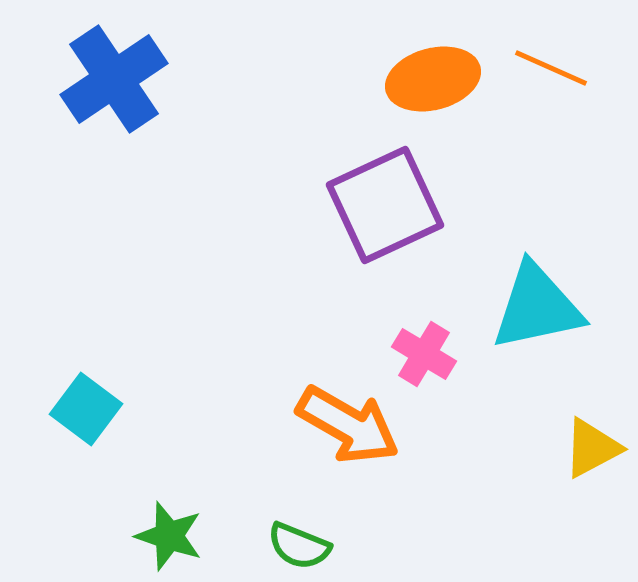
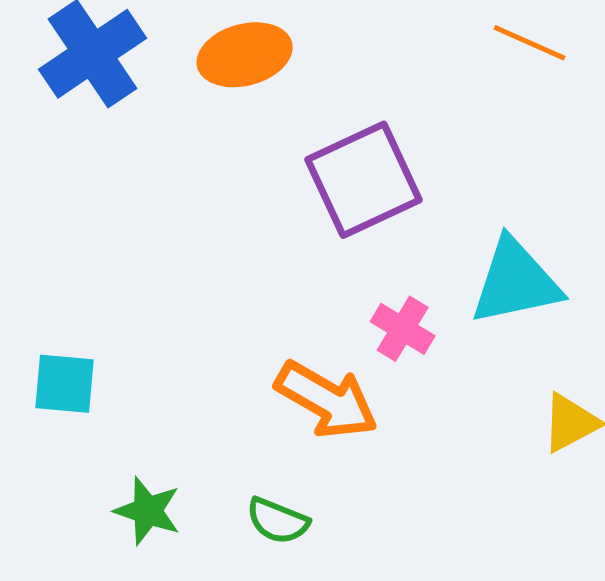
orange ellipse: (433, 79) -> (245, 55), moved
cyan square: (86, 409) -> (65, 384), turned -32

